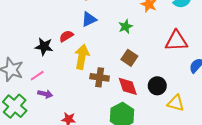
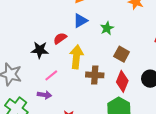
green star: (126, 27) -> (107, 28), moved
pink line: (37, 76) -> (51, 75), moved
red diamond: (128, 86) -> (122, 81), turned 45

